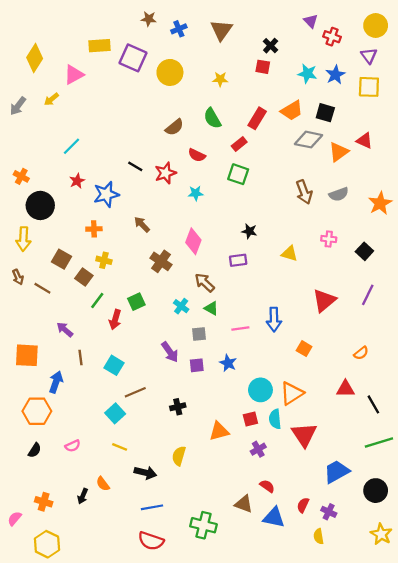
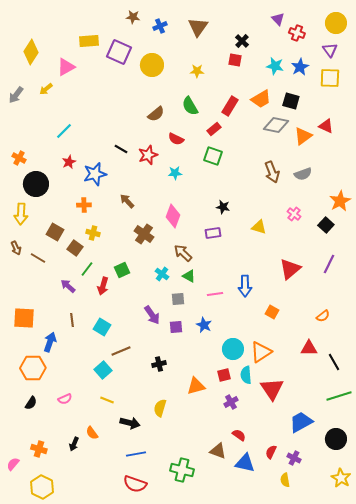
orange star: (380, 203) -> (340, 201), moved
pink cross: (329, 239) -> (294, 214), turned 32
purple arrow: (65, 330) -> (68, 286), moved

